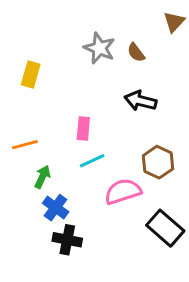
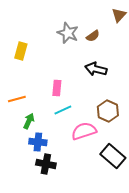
brown semicircle: (136, 53) -> (93, 36), turned -88
blue cross: (56, 208) -> (38, 142), turned -30

